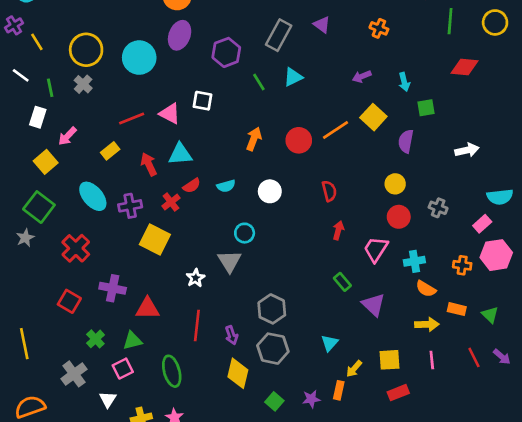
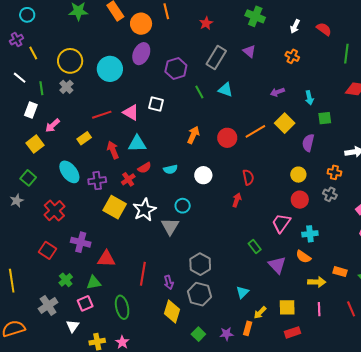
cyan triangle: (293, 77) -> (225, 90), turned 42
green square: (39, 207) -> (28, 178), size x0.7
red arrow: (338, 230) -> (237, 200), moved
orange cross: (462, 265) -> (334, 172), moved
white star: (196, 278) -> (144, 210), moved, size x1.6
orange semicircle: (426, 289) -> (303, 257), moved

